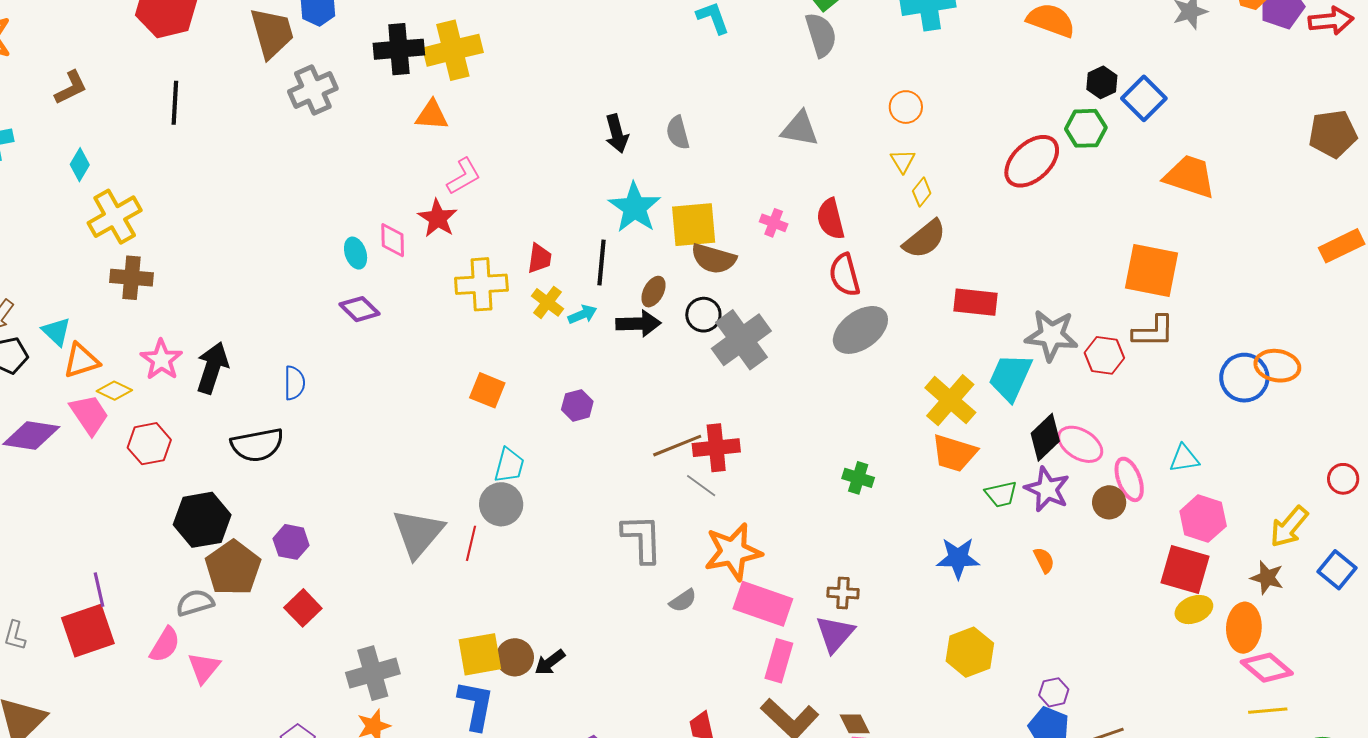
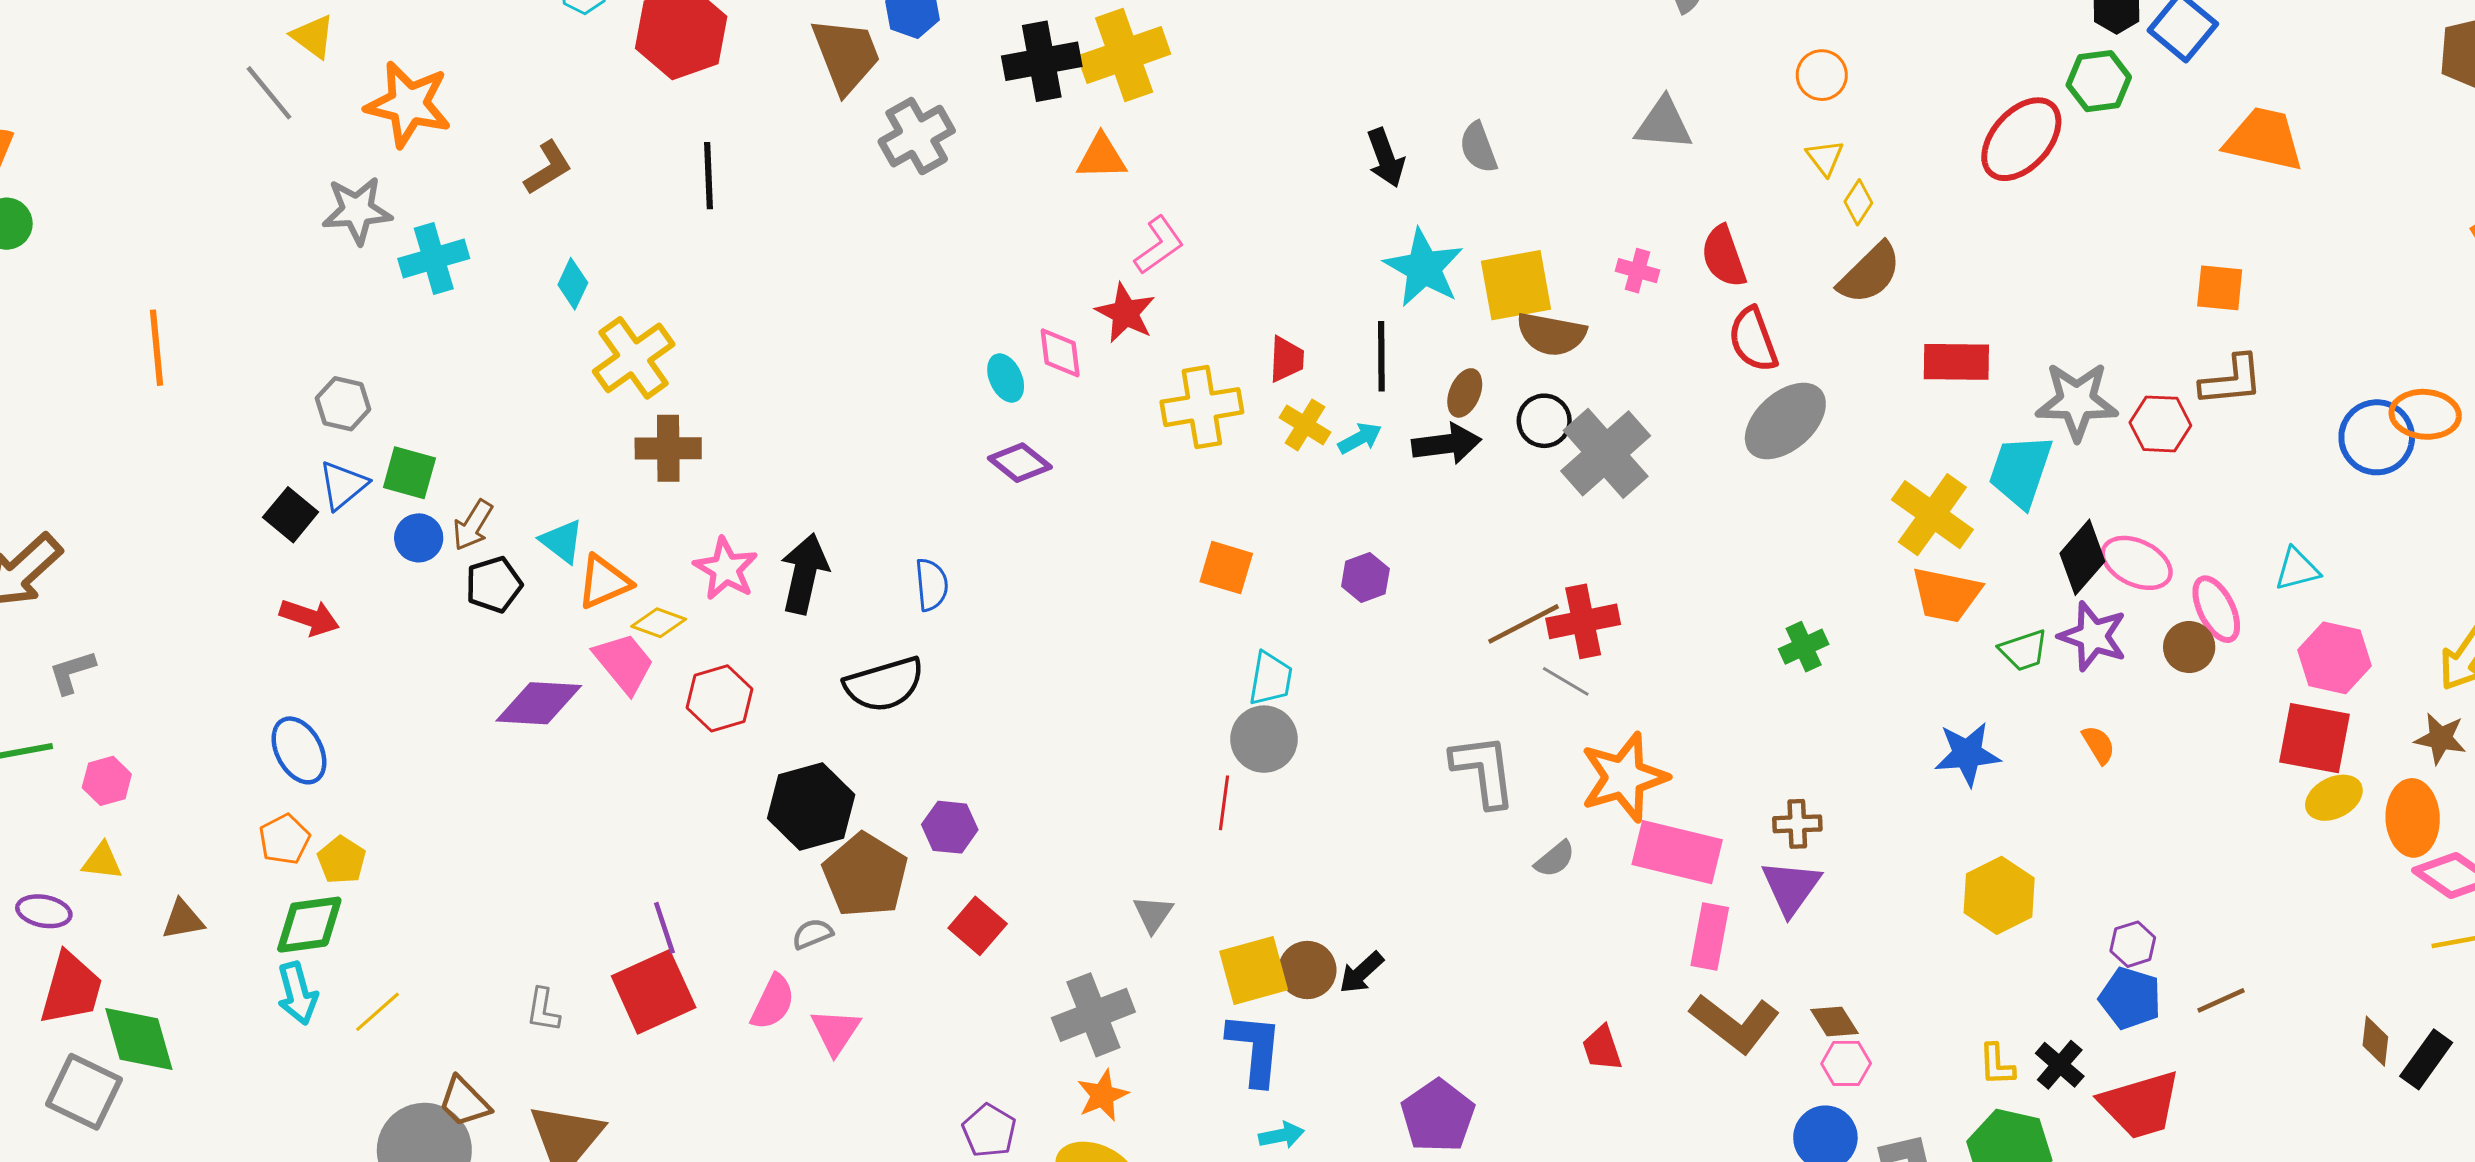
orange square: (1152, 270) -> (2220, 288), size x0.6
green cross: (858, 478) -> (1804, 647), turned -36
gray triangle: (418, 533) -> (1153, 914), moved, size x0.5
gray semicircle: (195, 603) -> (812, 934), size x0.7

